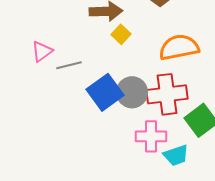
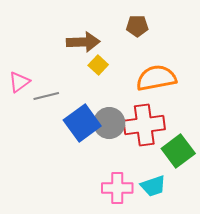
pink cross: (151, 136) -> (117, 188), moved

